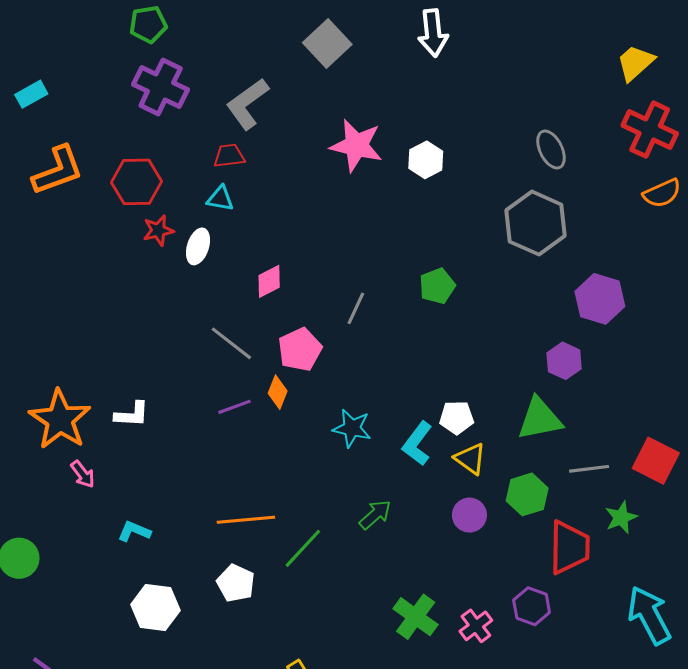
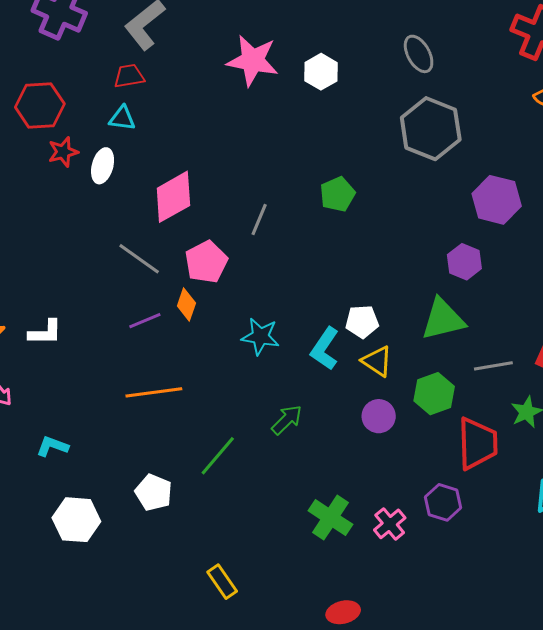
gray ellipse: (551, 150) -> (419, 54), moved
pink diamond: (269, 281) -> (173, 197), size x1.6
orange line: (246, 520) -> (154, 392), moved

